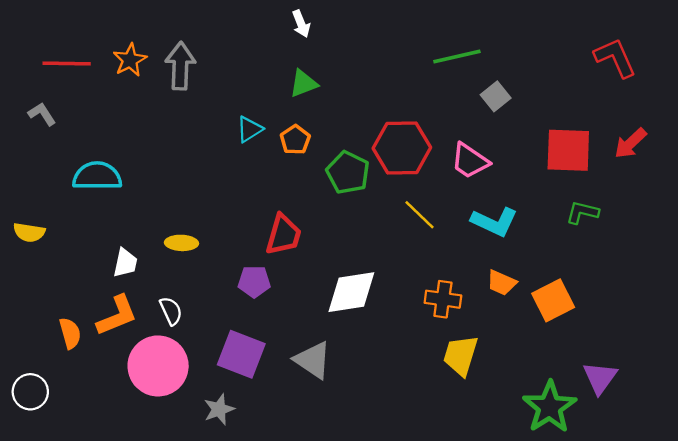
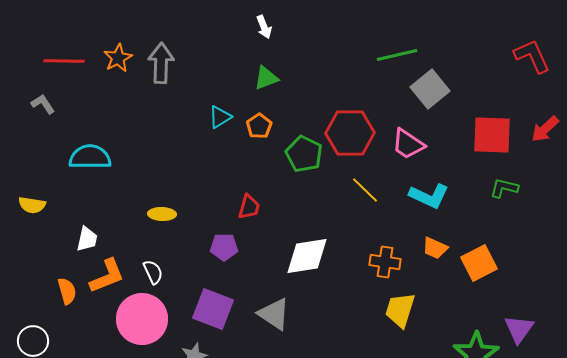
gray square: (496, 96) -> (430, 89), size x1.5
red trapezoid: (283, 235) -> (249, 207), size x0.7
white trapezoid: (125, 263) -> (87, 239), moved

